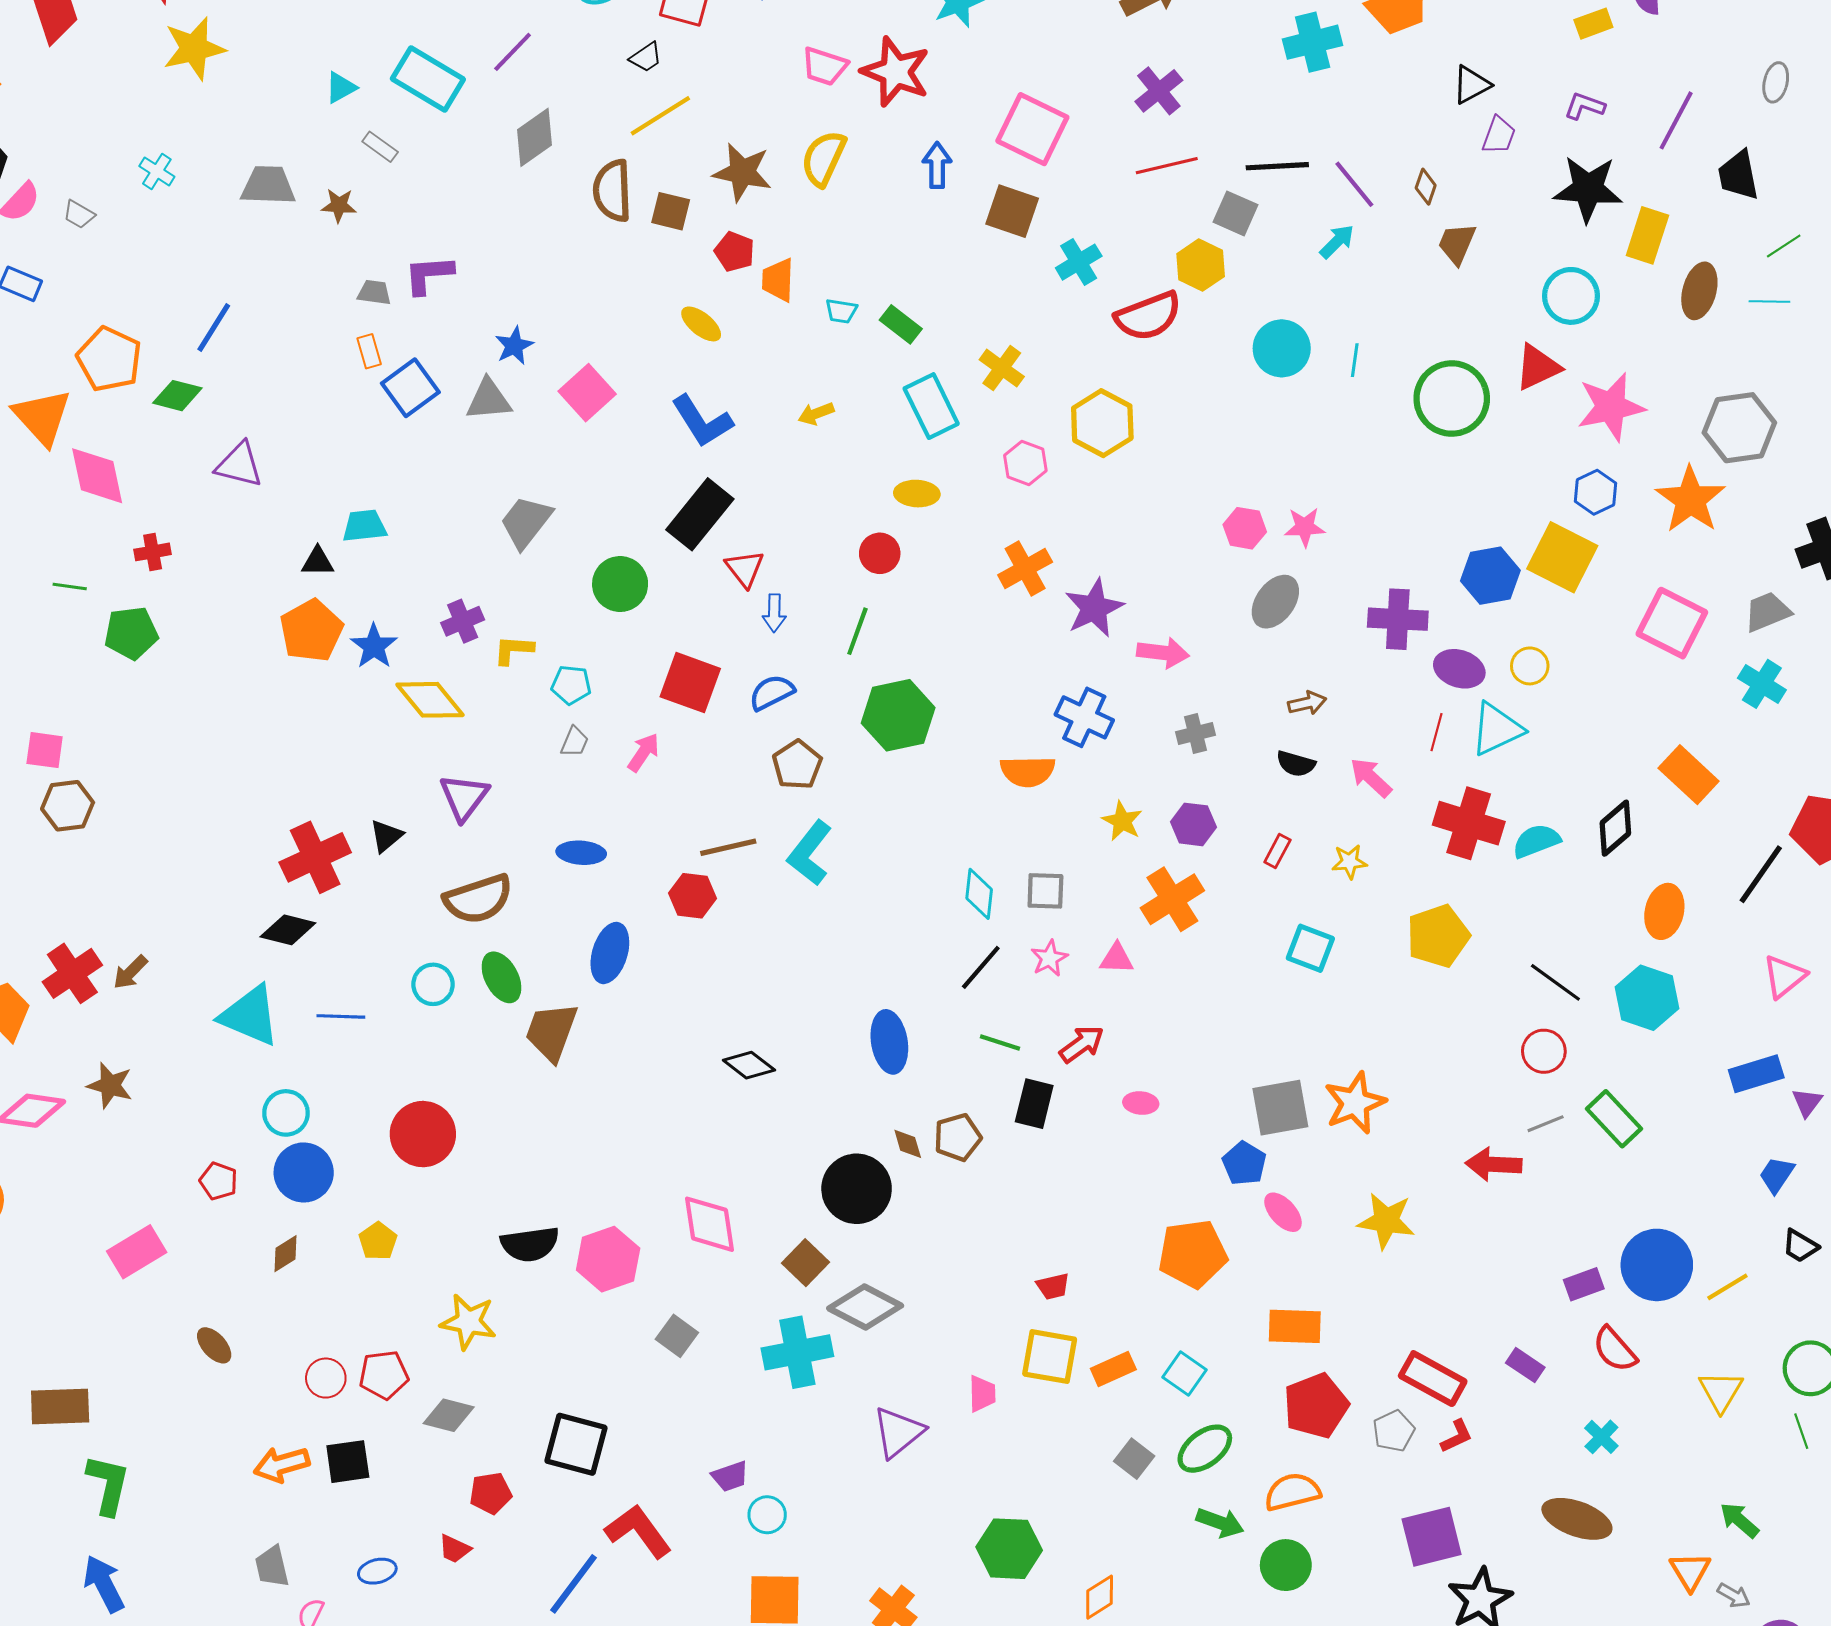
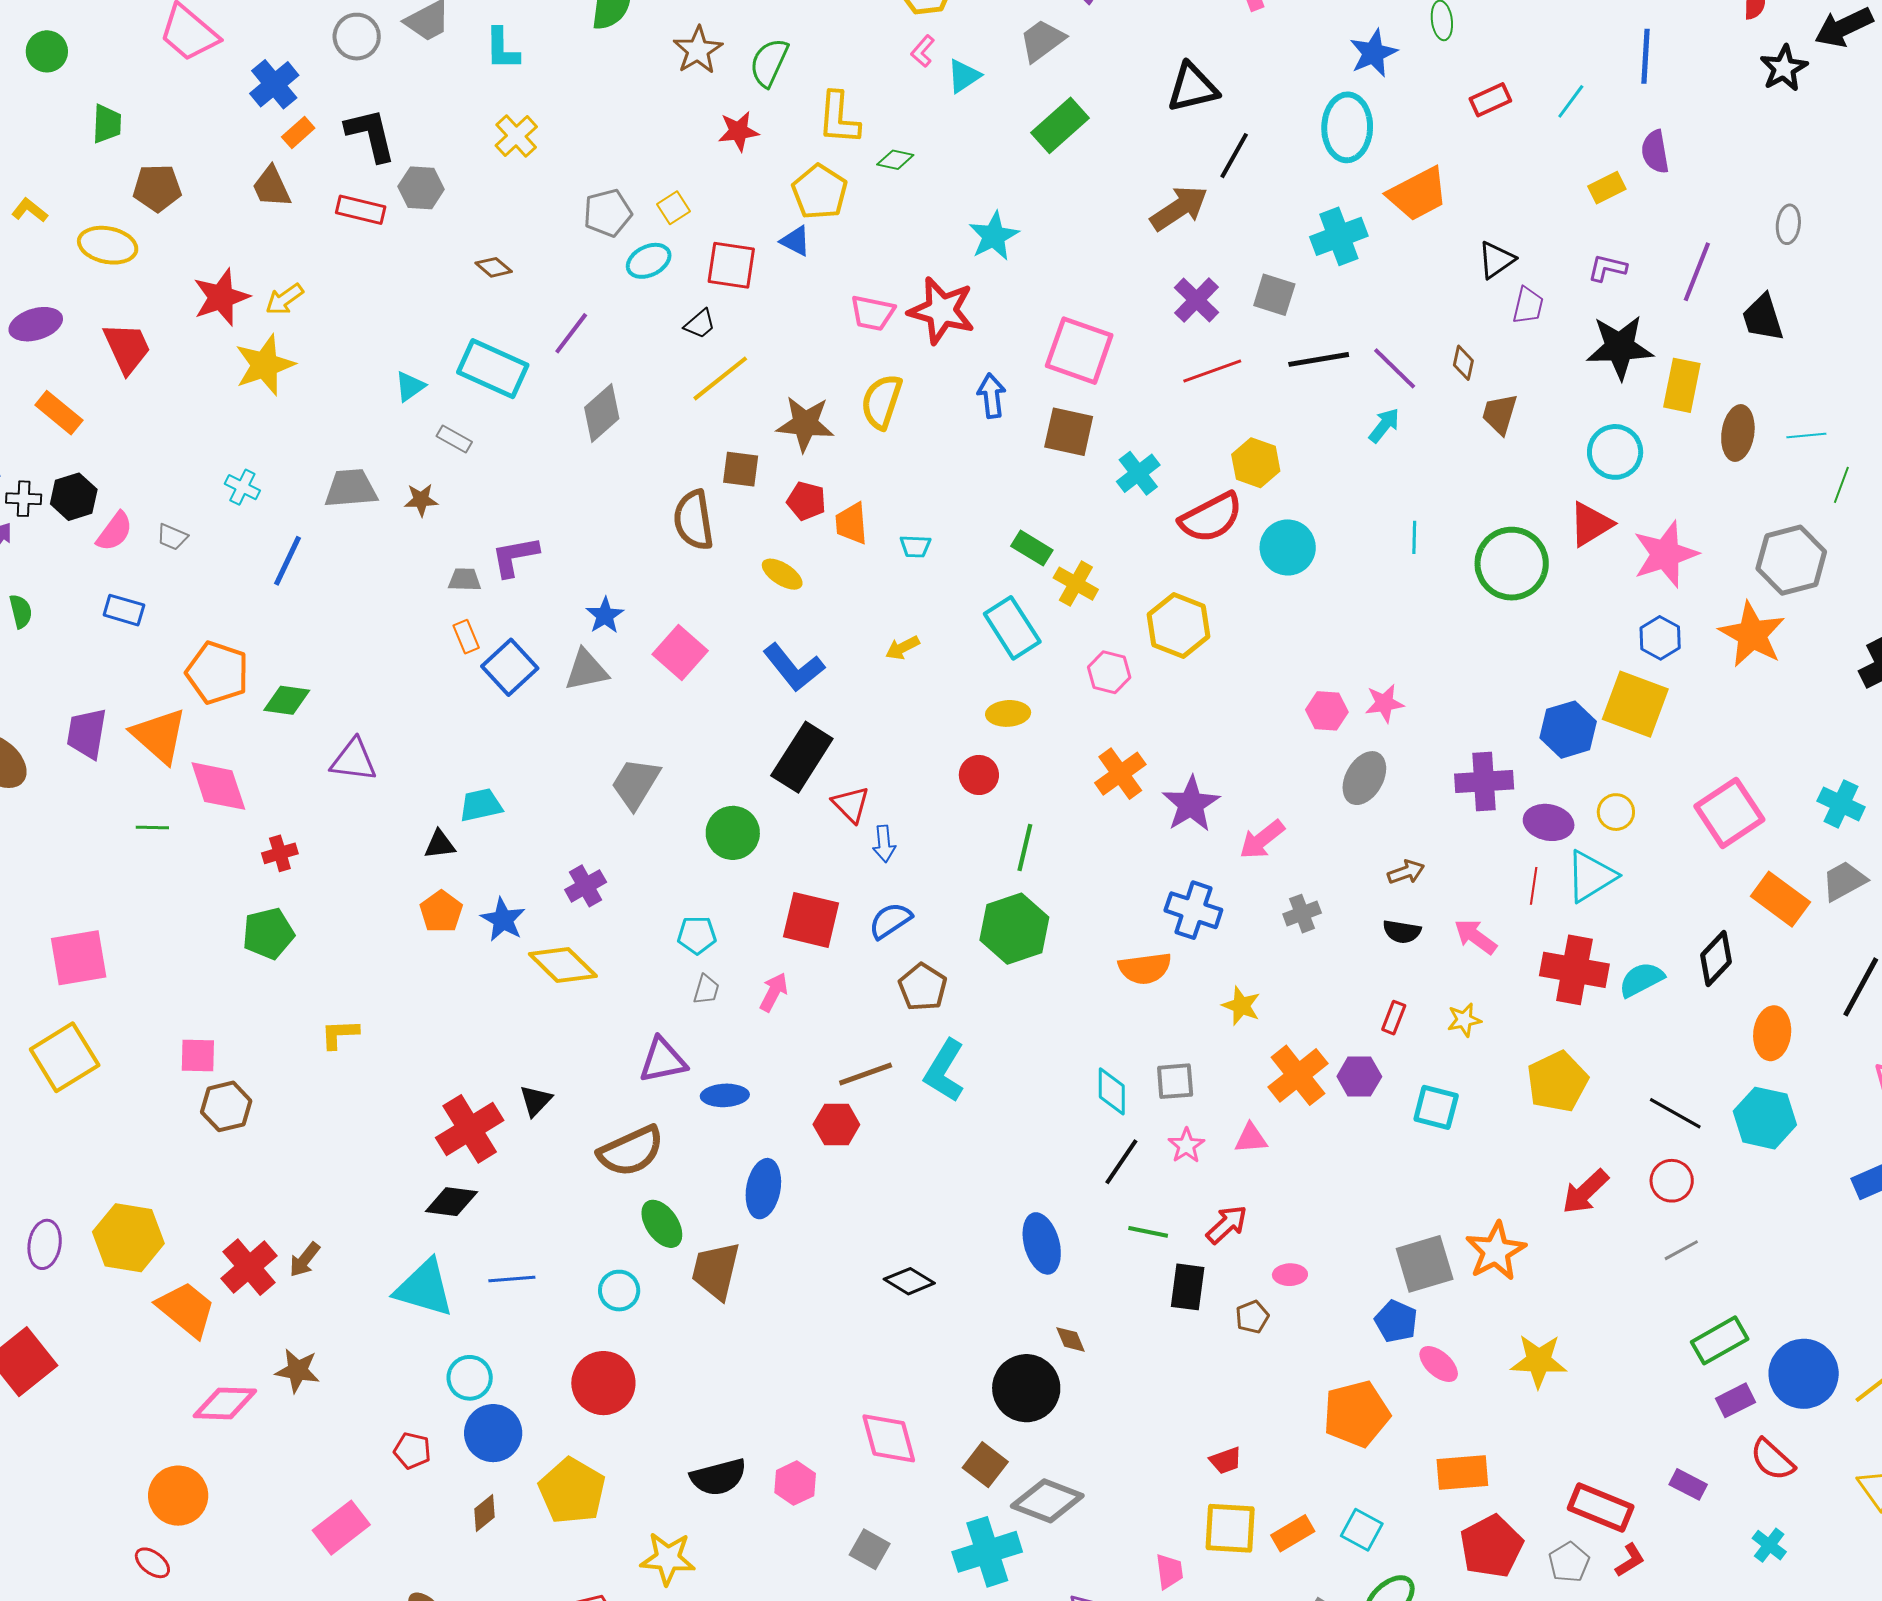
brown semicircle: (612, 191) -> (694, 520), moved
gray square: (1235, 213) -> (1274, 295), moved
green line: (1784, 246) -> (1841, 485), moved, turned -30
green rectangle: (901, 324) -> (1032, 548), moved
blue line: (214, 327) -> (287, 561), moved
cyan circle: (1282, 348) -> (1288, 547), moved
green line: (70, 586) -> (152, 827), moved
gray trapezoid: (1767, 612) -> (1844, 881), moved
pink square: (1672, 623) -> (1729, 813), moved, turned 36
orange pentagon: (311, 631) -> (441, 912), size x0.7
green line: (857, 631) -> (1025, 848), moved
yellow L-shape: (513, 650) -> (340, 1034), moved
pink arrow: (1163, 653) -> (1262, 839), turned 141
purple triangle: (464, 797) -> (663, 1060), moved, turned 48
purple hexagon: (1193, 824) -> (1359, 1076), moved
cyan circle: (433, 984) -> (619, 1291), moved
green rectangle: (1614, 1119) -> (1720, 1340), moved, turned -70
brown pentagon: (958, 1137) -> (1252, 1317), moved, size x0.7
red arrow: (1494, 1164) -> (1585, 1192), moved, turned -40
yellow pentagon: (378, 1241) -> (572, 1491), size x1.8
pink hexagon: (608, 1259) -> (795, 1483), size x0.7

